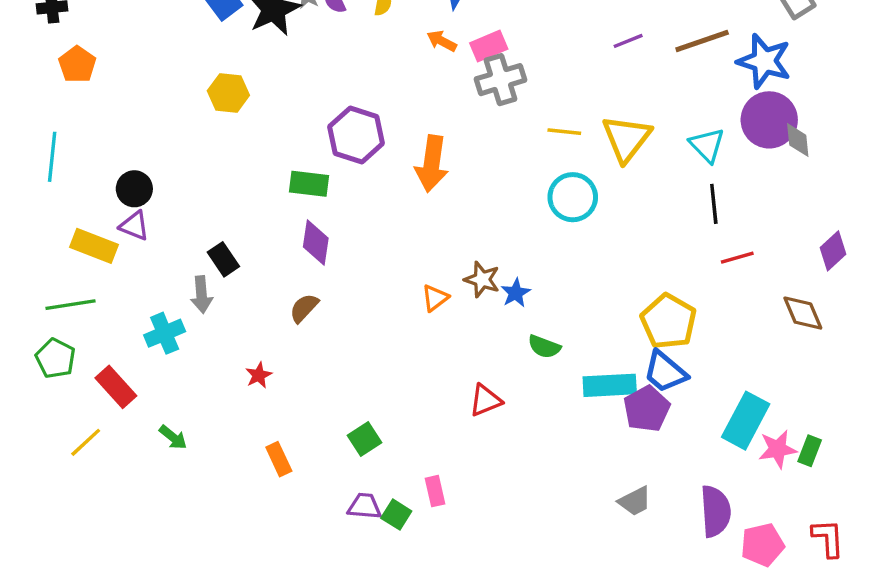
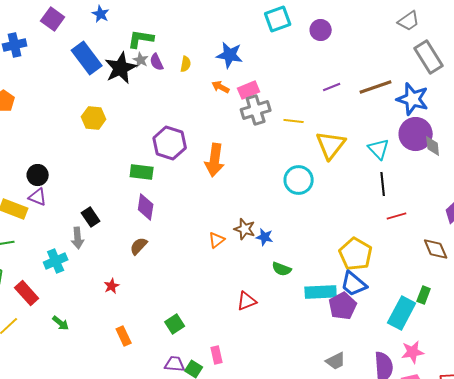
yellow line: (564, 132) -> (294, 121), moved
blue star: (516, 293) -> (265, 237), turned -30
pink star: (778, 449) -> (413, 352), moved
green rectangle: (810, 451) -> (424, 295), moved

